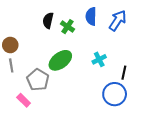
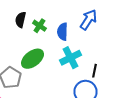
blue semicircle: (91, 16) -> (62, 32), moved
cyan cross: (99, 59) -> (70, 58), size x1.5

